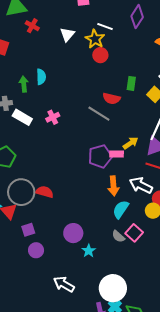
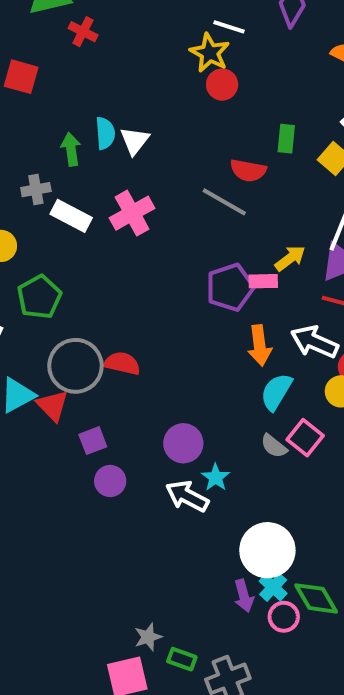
white triangle: (67, 34) -> (135, 141), moved
pink cross: (53, 117) -> (132, 213), size x1.5
white arrow: (64, 284) -> (187, 496), moved

